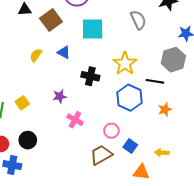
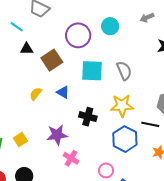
gray semicircle: (138, 20) -> (124, 71), moved
yellow star: (125, 64) -> (122, 106), turned 30
purple star: (60, 96) -> (57, 135), size x1.5

